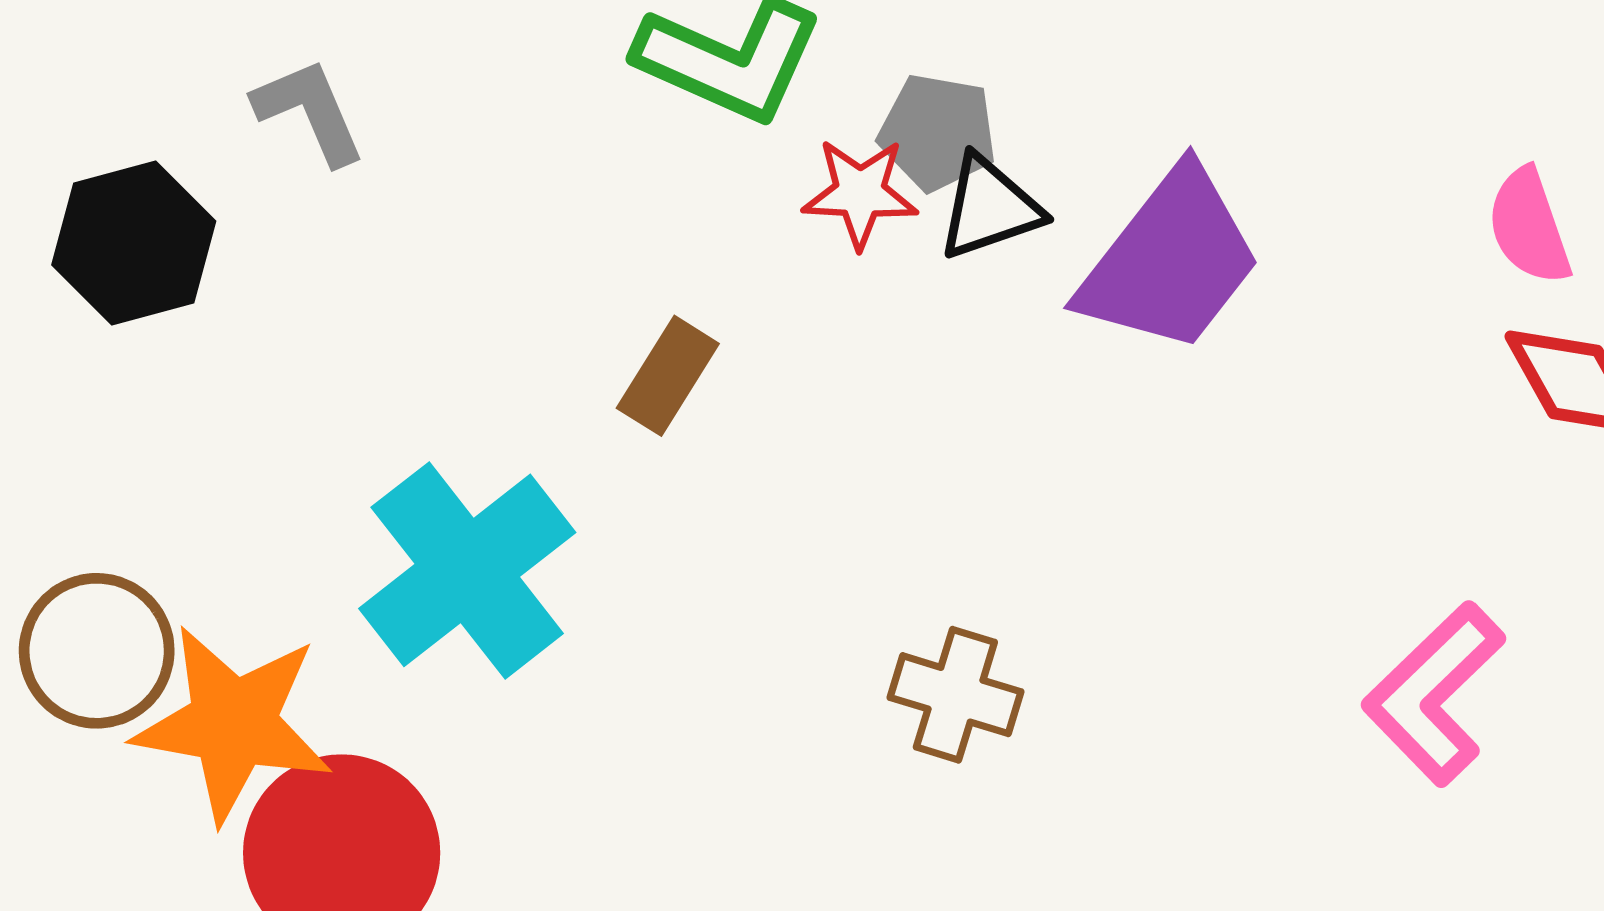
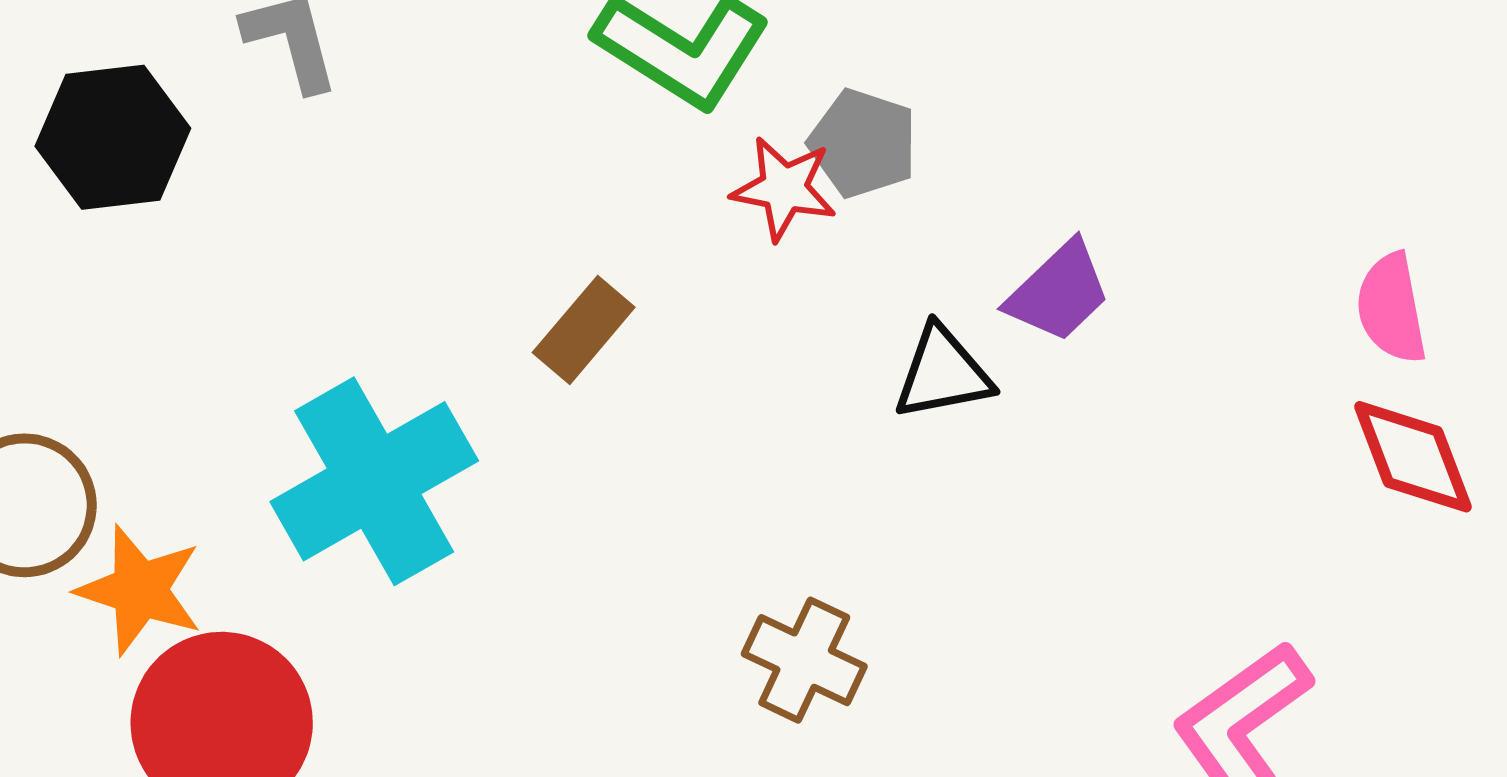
black triangle: (989, 208) -> (943, 373), moved
purple trapezoid: (1170, 261) -> (1059, 292), size x0.6
orange star: (233, 723) -> (140, 590), size x0.7

